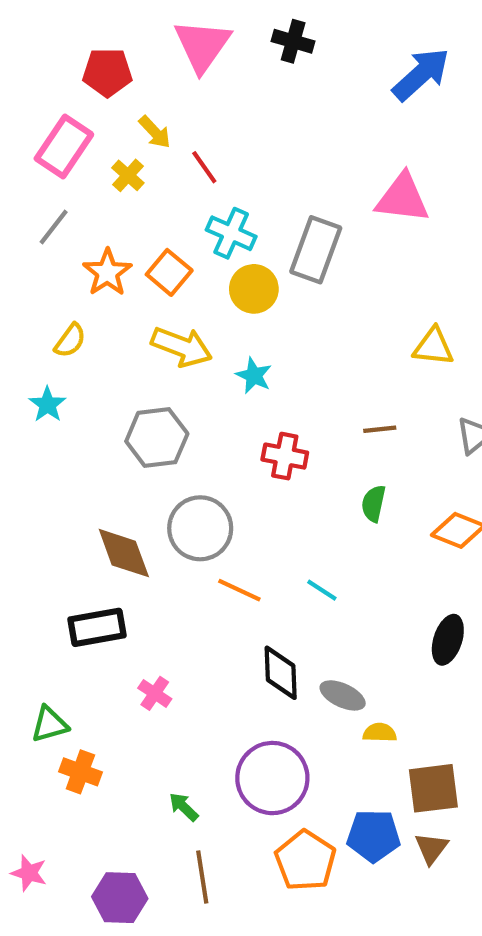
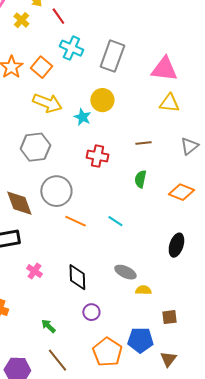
pink triangle: (402, 198) -> (164, 69), moved
yellow circle: (254, 289) -> (102, 100), moved
black diamond: (281, 673) -> (77, 277), moved
purple circle: (272, 778) -> (91, 312), size x0.5
brown square: (433, 788) -> (169, 317), size x0.6
brown triangle: (431, 848) -> (168, 359), moved
brown line: (202, 877) -> (57, 360), turned -30

